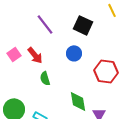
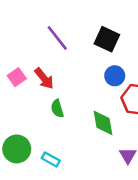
blue circle: (74, 53) -> (115, 76), moved
green diamond: (78, 101) -> (103, 123), moved

